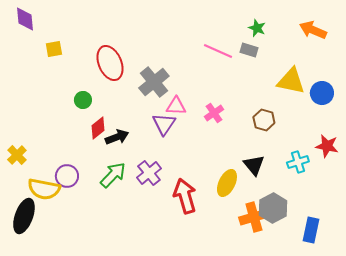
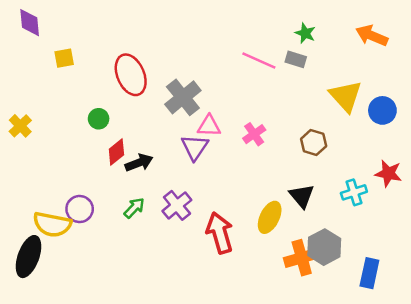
yellow triangle: (291, 81) -> (346, 96), turned 36
yellow cross: (17, 155) -> (20, 126), moved
green arrow: (113, 175) -> (134, 208), size x0.7

